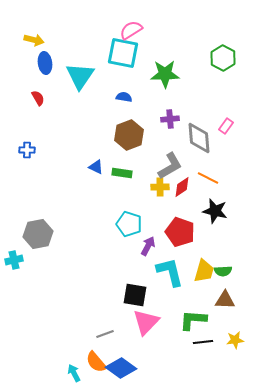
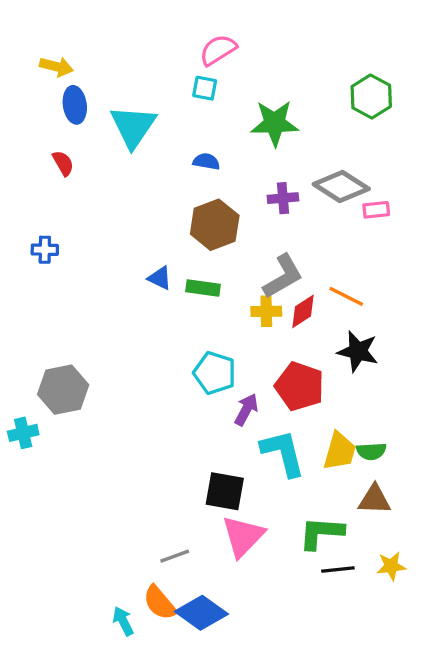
cyan square: (123, 53) -> (205, 88), size x0.5
pink rectangle: (226, 126) -> (376, 210), turned 49
gray diamond: (199, 138) -> (341, 186), moved, turned -52

